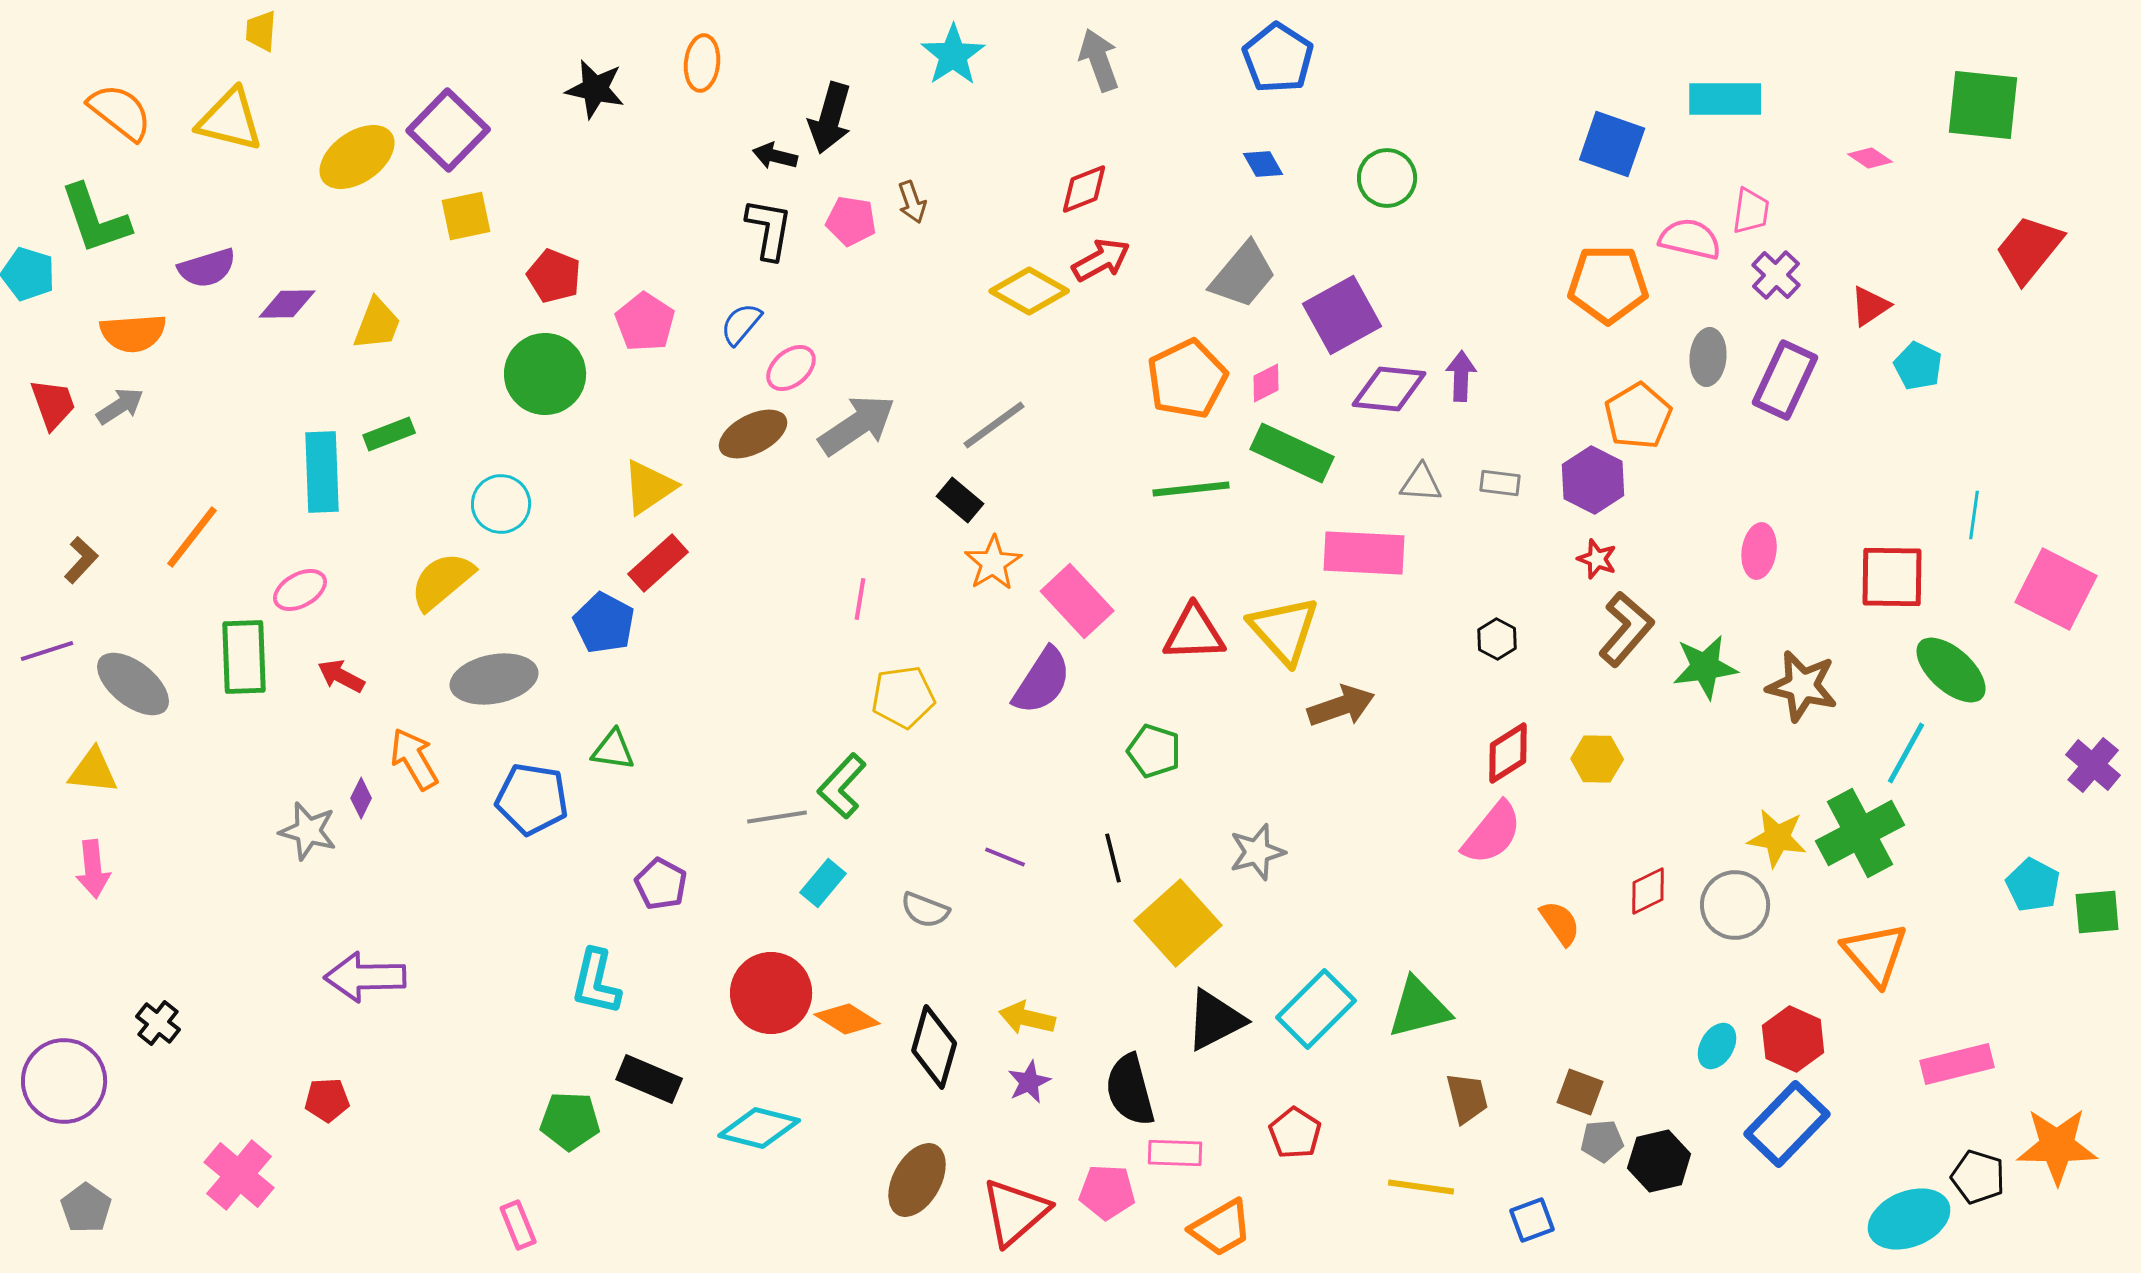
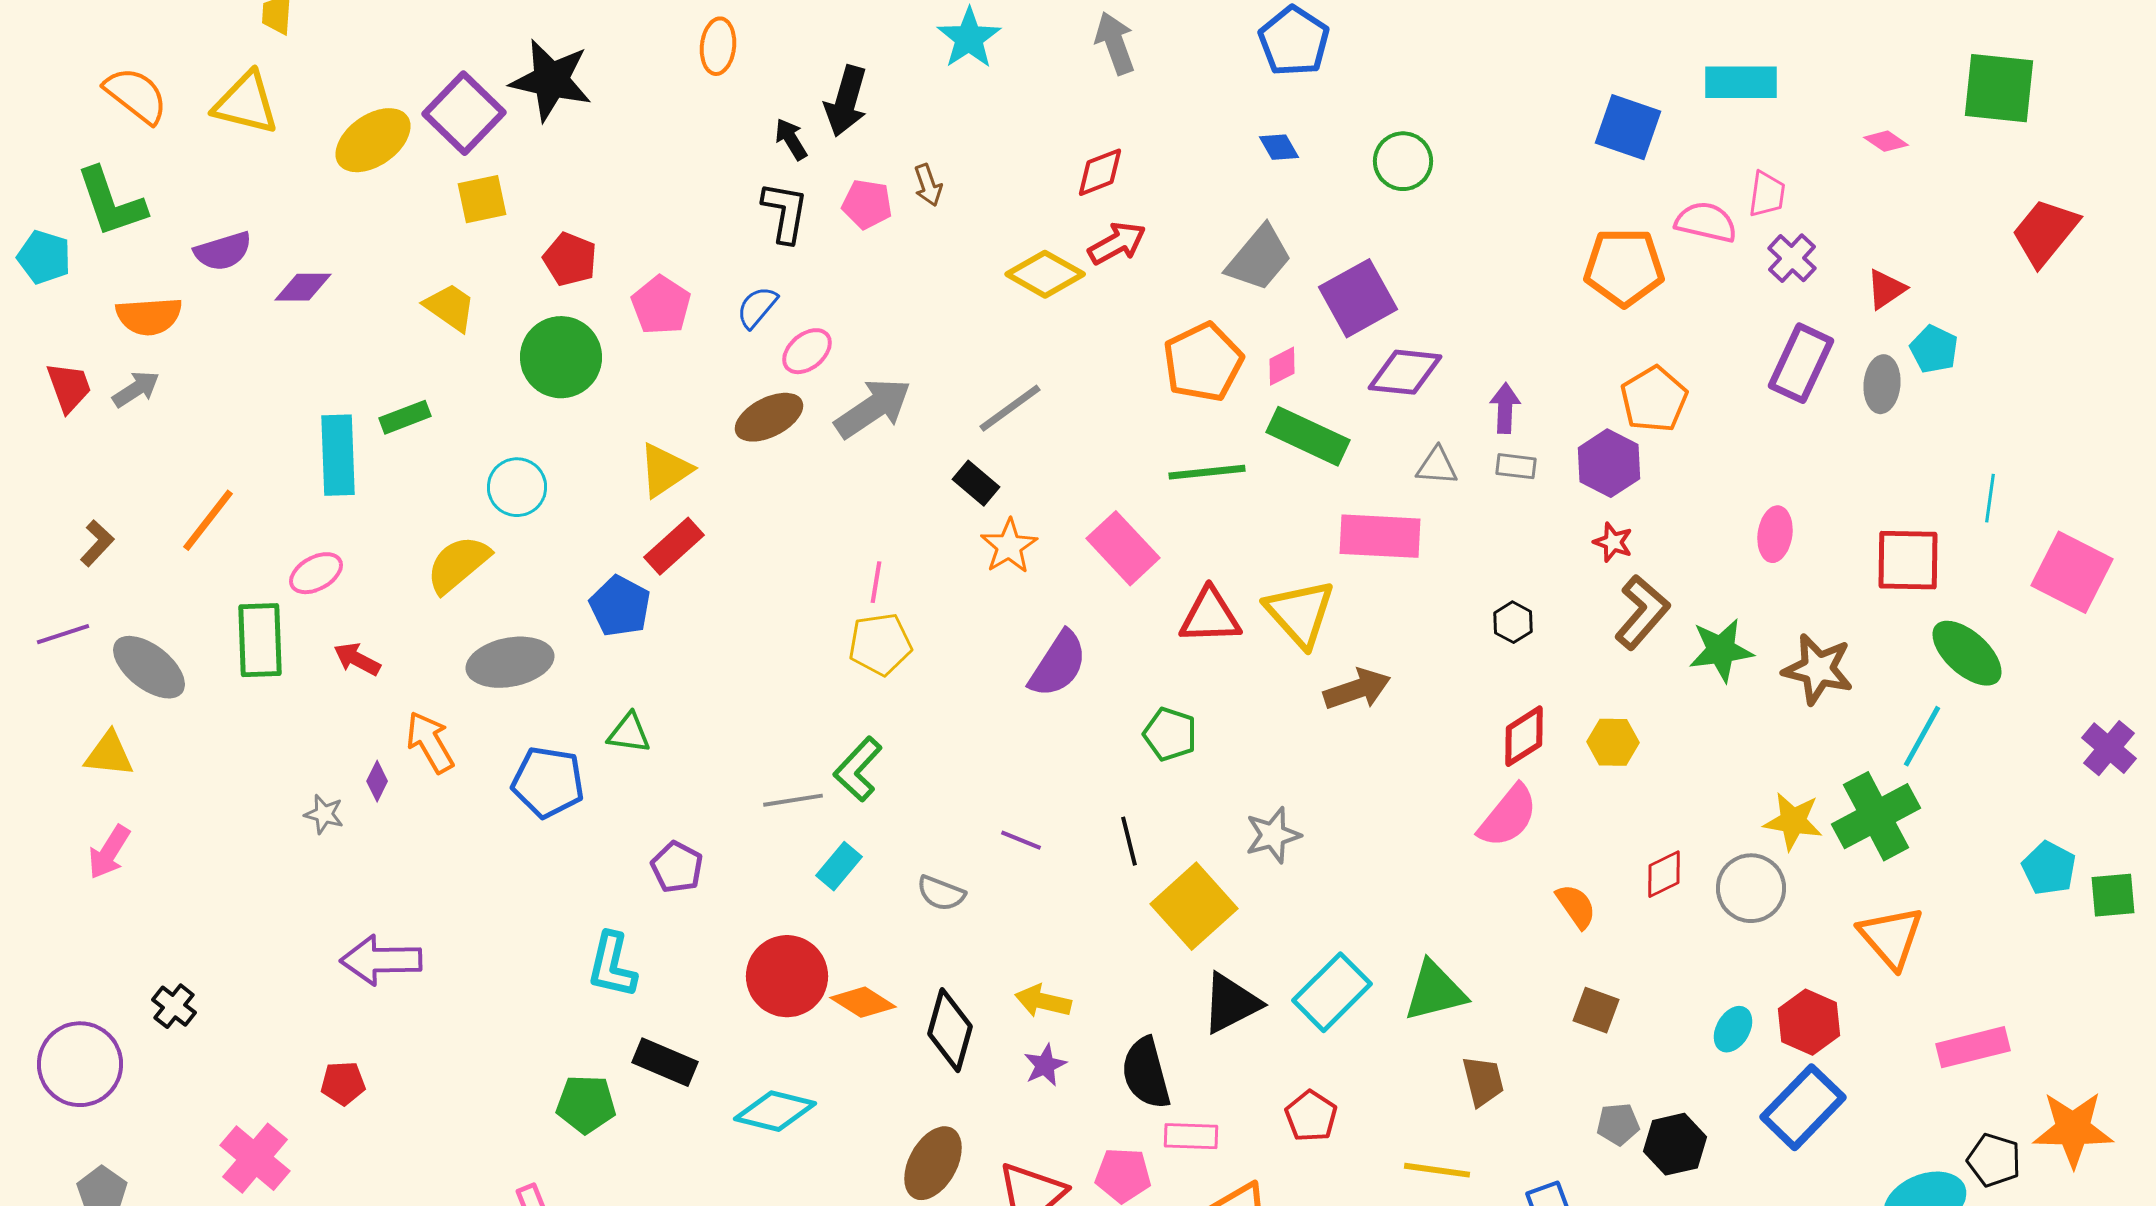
black star: (595, 89) -> (551, 80), moved, size x1.4
black arrow: (775, 156) -> (791, 139), turned 45
yellow trapezoid: (377, 324) -> (450, 307), moved, turned -76
gray ellipse: (1708, 357) -> (1882, 384), moved
purple arrow: (1461, 376) -> (1505, 408), moved
pink rectangle: (1077, 601) -> (1123, 548), moved
yellow pentagon: (903, 697) -> (880, 644), moved
gray star: (308, 831) -> (324, 814), size x0.7
pink arrow: (93, 869) -> (109, 852), turned 38
brown square: (1580, 1092) -> (1596, 1010), moved

